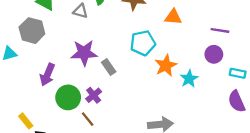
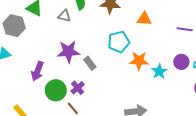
gray hexagon: (32, 31) -> (14, 26), moved
purple circle: (214, 54) -> (181, 62), moved
orange star: (166, 66) -> (139, 61), turned 30

